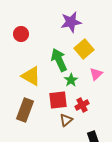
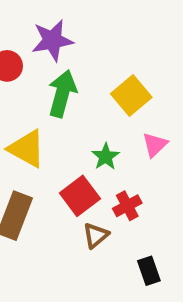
purple star: (71, 22) -> (52, 40), moved
green arrow: (59, 60) -> (62, 94), moved, turned 40
red square: (58, 100) -> (80, 196), turned -30

